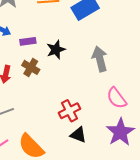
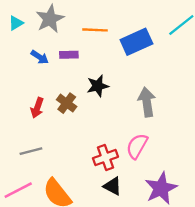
purple rectangle: (28, 41) -> (69, 55), moved
pink semicircle: (117, 98) -> (137, 146), moved, turned 60

